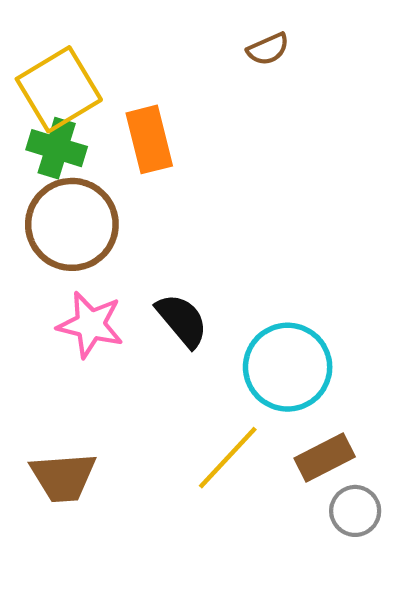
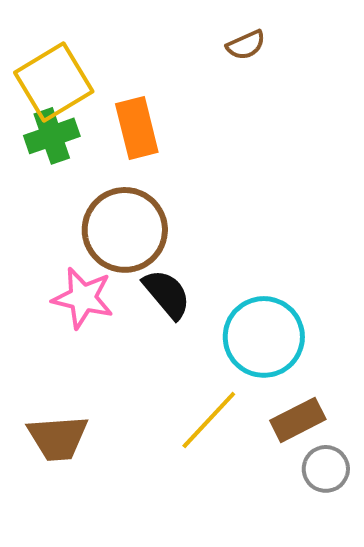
green cross: (57, 148) -> (52, 136), turned -36
brown circle: (72, 224) -> (125, 230), moved

